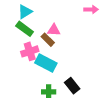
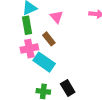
green rectangle: (25, 29) -> (27, 25), turned 36
pink triangle: (54, 30) -> (57, 17), moved, turned 40

